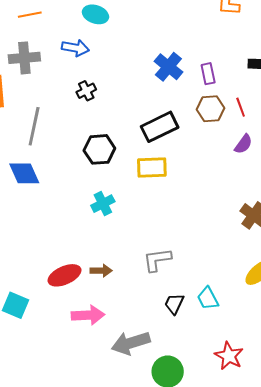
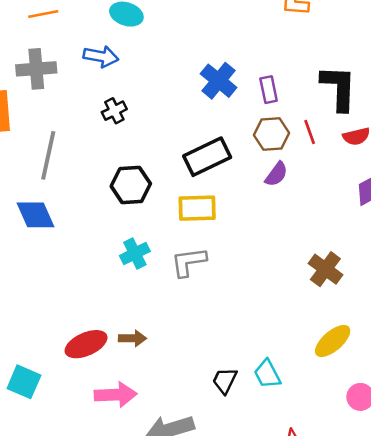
purple semicircle: (243, 144) -> (276, 174), moved
gray L-shape: (157, 260) -> (189, 262), moved

